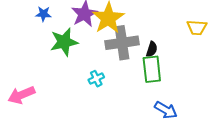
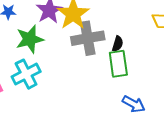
cyan cross: (96, 79) -> (26, 74), moved, size x1.8

